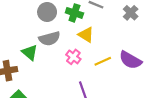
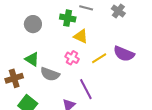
gray circle: (47, 12) -> (33, 24), moved
gray semicircle: (49, 39) -> (50, 74), moved, turned 42

